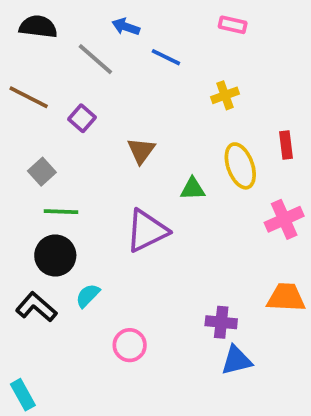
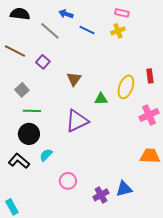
yellow cross: (225, 95) -> (118, 31), moved
yellow ellipse: (240, 166) -> (126, 87), turned 40
purple cross: (221, 322) -> (101, 195), moved, turned -35

